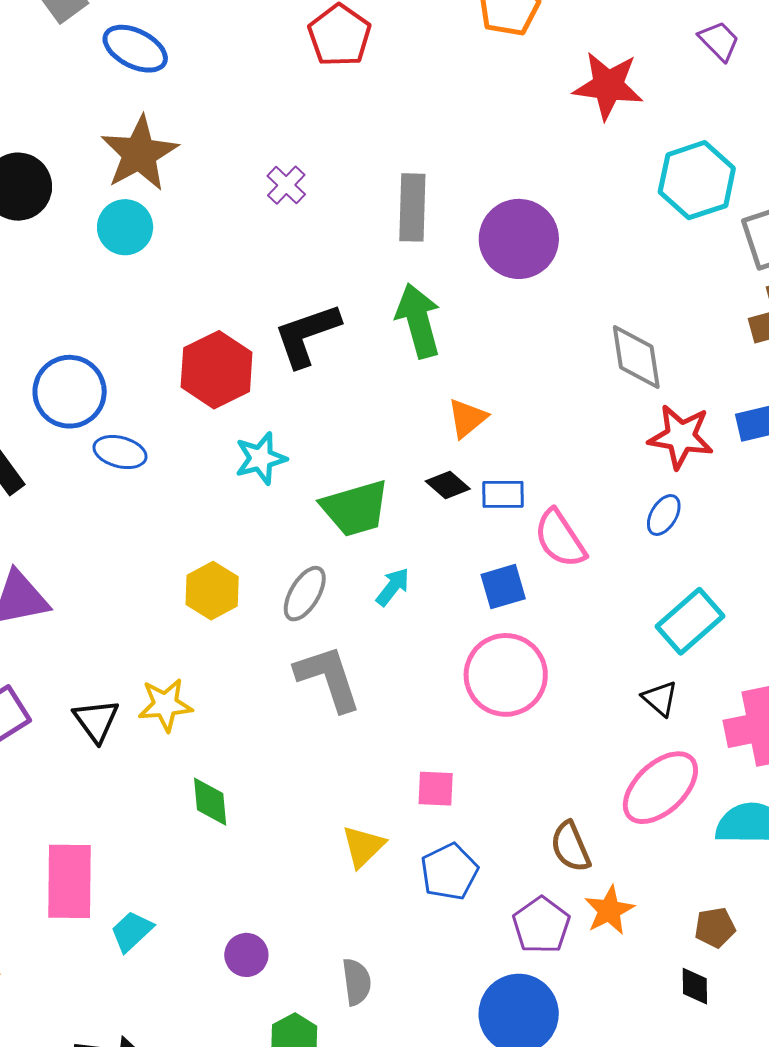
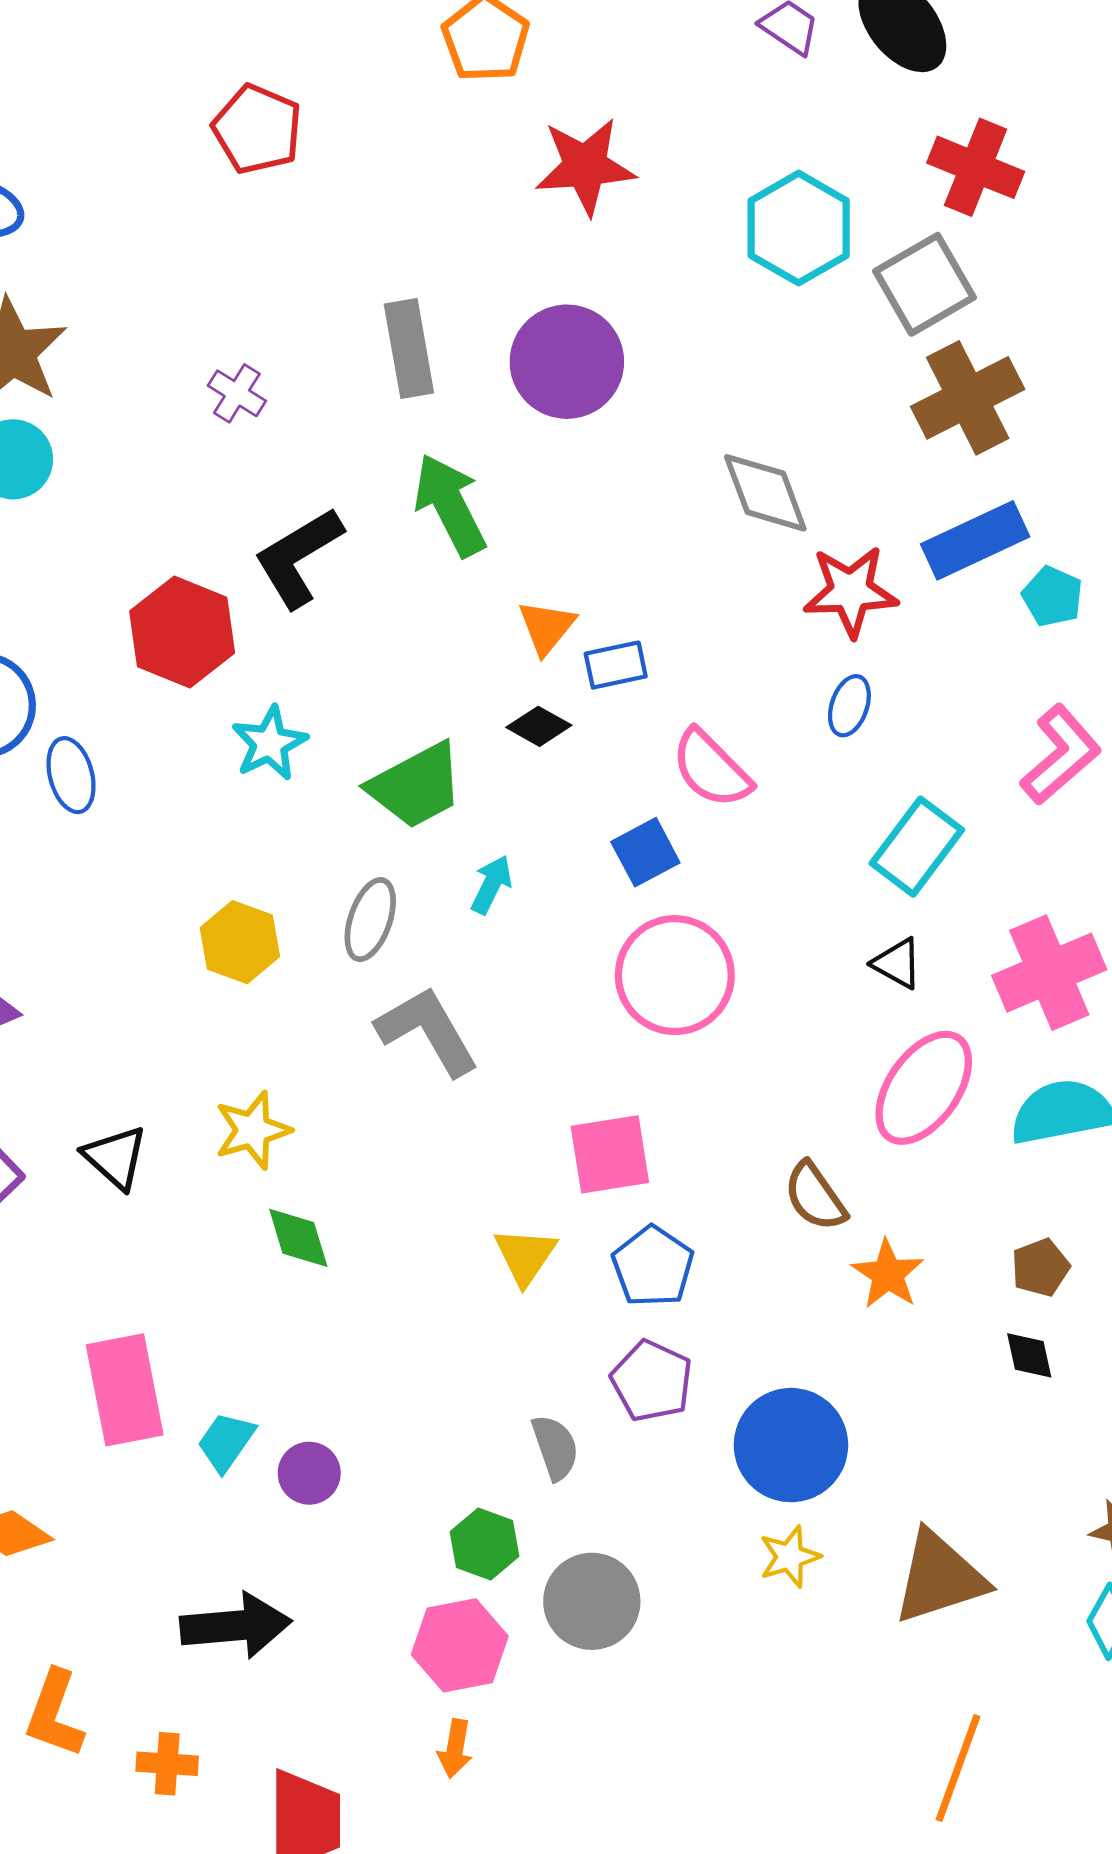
red star: (608, 86) -> (585, 166), moved
purple cross: (286, 185) -> (237, 393), moved
blue ellipse: (120, 452) -> (71, 775), turned 72
blue rectangle: (503, 494) -> (616, 665), moved
yellow star: (165, 705) -> (253, 1130), moved
pink square: (436, 789) -> (610, 1154), size x1.5
purple pentagon: (541, 925) -> (652, 1381), moved
purple circle: (246, 955) -> (309, 1473), moved

